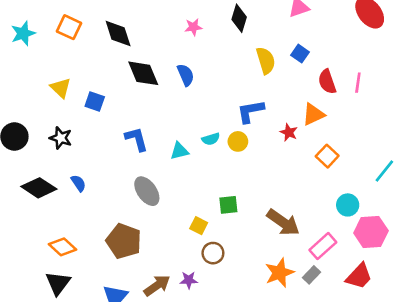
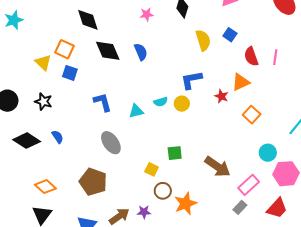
orange square: (69, 27) -> (64, 49), moved
orange star: (279, 273) -> (186, 204), moved

